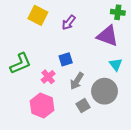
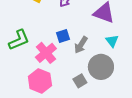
pink cross: (48, 77) -> (46, 53), size x1.5
gray arrow: (77, 81) -> (81, 45), moved

